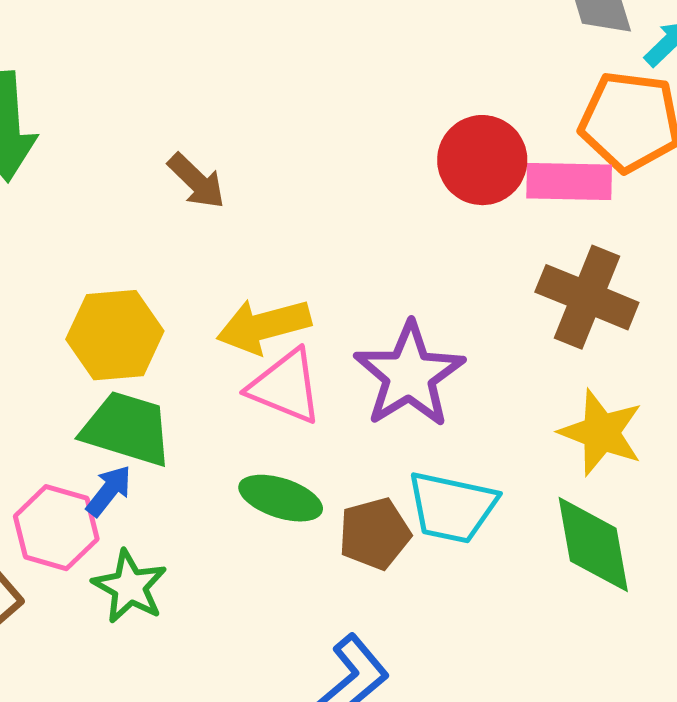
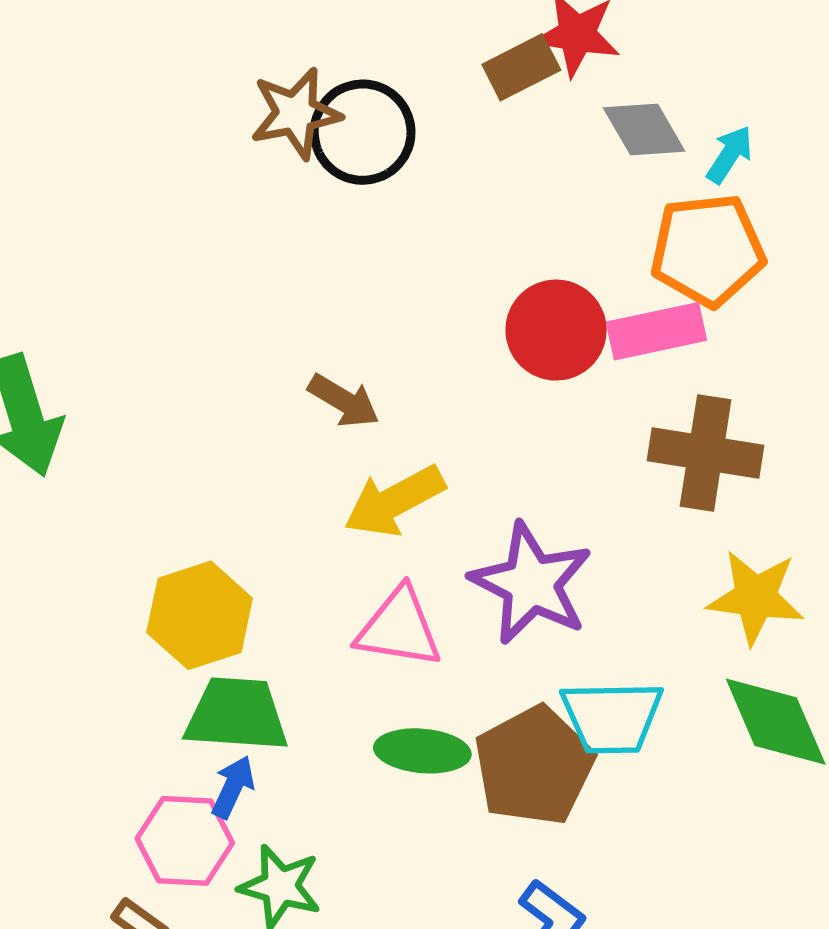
brown arrow: (196, 181) -> (344, 401), moved
yellow arrow: (264, 326) -> (394, 501), moved
brown pentagon: (375, 534) -> (534, 766), size x1.5

